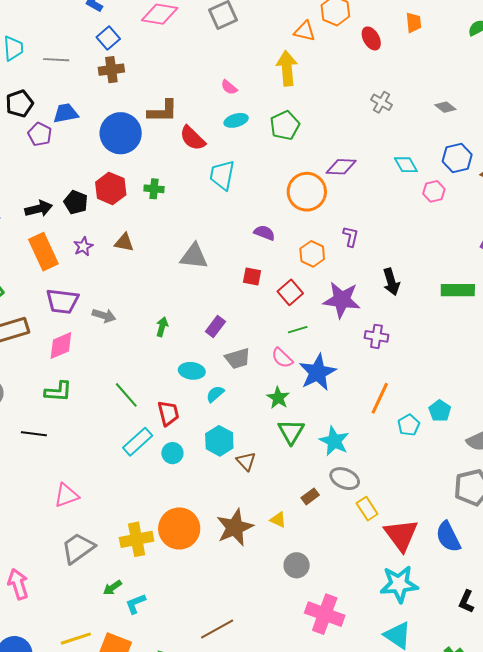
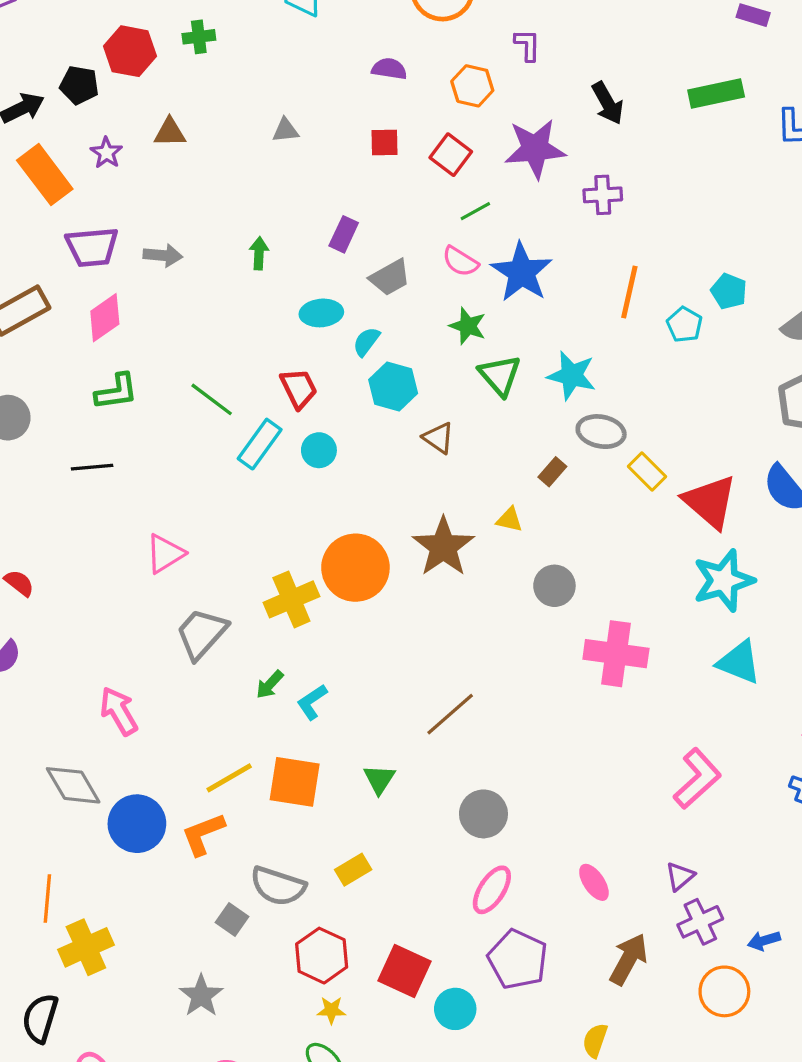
gray triangle: (194, 256) -> (285, 130), size x0.6
green line: (126, 395) -> (212, 399), moved
cyan hexagon: (219, 441) -> (393, 386), moved

